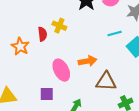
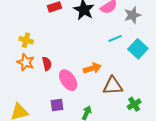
yellow cross: (59, 26) -> (26, 40), moved
red semicircle: (42, 34) -> (47, 64), moved

